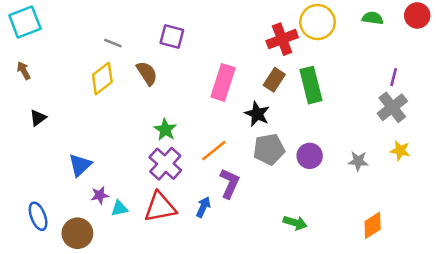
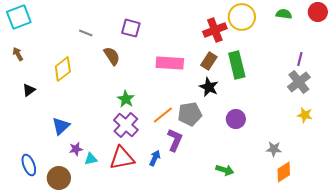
yellow diamond: (102, 78) -> (63, 69), moved
pink rectangle: (223, 82) -> (170, 63), turned 76
black star: (257, 114) -> (209, 87), moved
gray pentagon: (269, 149) -> (190, 114), moved
gray star: (358, 161) -> (274, 149), moved

